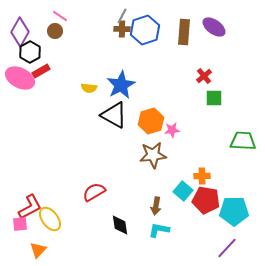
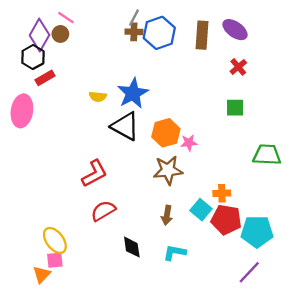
purple diamond: (20, 32) -> (40, 35), moved
red cross: (204, 76) -> (238, 67), moved
pink ellipse: (20, 78) -> (22, 111), moved, turned 72
brown arrow: (156, 206) -> (167, 215), moved
red L-shape: (30, 207) -> (94, 173), moved
pink square: (20, 224) -> (55, 260), moved

